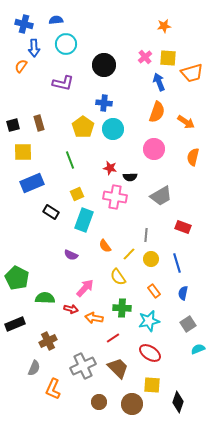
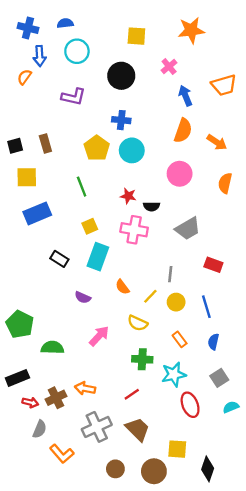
orange star: (164, 26) -> (191, 30), size x1.6
yellow square: (168, 58) -> (136, 36), moved
black rectangle: (51, 212) -> (59, 259), moved
yellow semicircle: (118, 277) -> (138, 323), turned -30
red arrow: (71, 309) -> (30, 402), moved
orange arrow: (94, 318) -> (85, 388), moved
red ellipse: (150, 353) -> (190, 405), moved, turned 35
orange L-shape: (53, 389) -> (62, 454), turned -65

